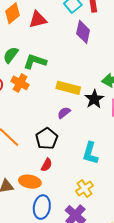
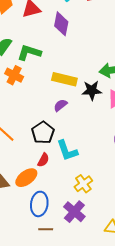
purple diamond: (83, 32) -> (61, 24), moved
black star: (94, 99) -> (92, 90), turned 30
cyan L-shape: (90, 153) -> (67, 151), moved, turned -35
orange ellipse: (30, 182) -> (26, 178), turned -45

